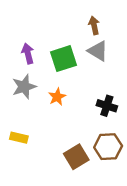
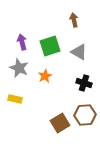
gray triangle: (98, 51) -> (79, 52), moved
gray star: (24, 87) -> (19, 68), turned -30
yellow rectangle: (19, 138) -> (15, 99), moved

